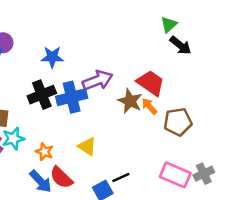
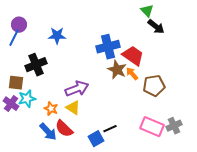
green triangle: (169, 25) -> (147, 11), turned -32
purple arrow: (98, 80) -> (77, 89), moved
black cross: (42, 95) -> (36, 65), moved
blue cross: (72, 97) -> (108, 47), moved
yellow triangle: (87, 146) -> (73, 108), moved

